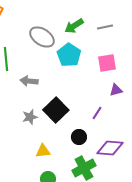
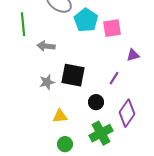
pink square: (107, 63) -> (112, 28), moved
black square: (56, 110) -> (73, 75), turned -35
purple diamond: (110, 148) -> (127, 113), turned -60

